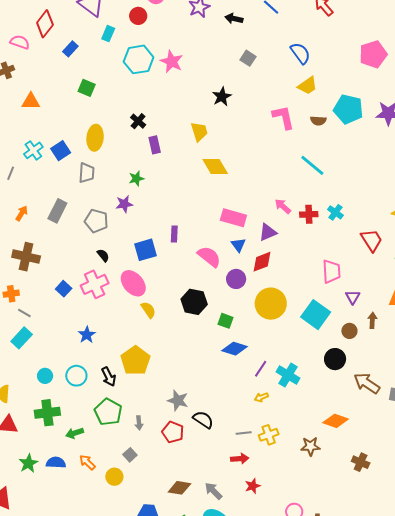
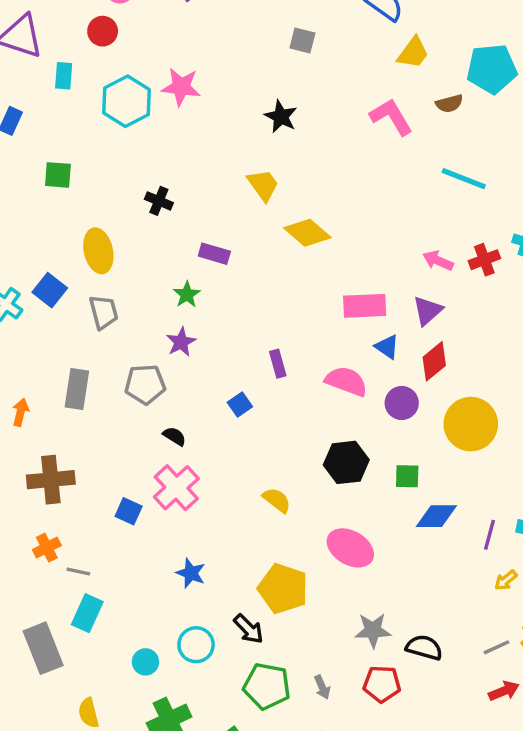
purple rectangle: (155, 145) -> (214, 254), moved, turned -42
blue square: (145, 250) -> (240, 405), size x0.6
pink ellipse: (133, 283) -> (350, 548), moved

